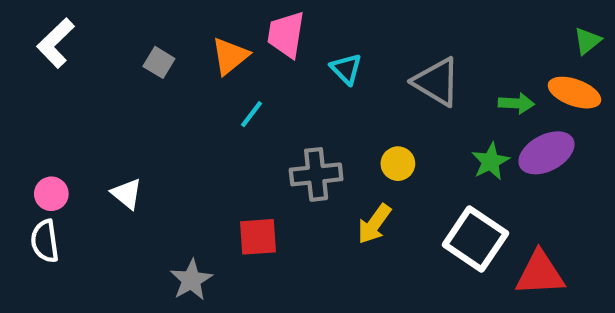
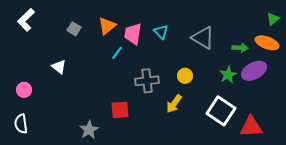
pink trapezoid: (286, 34) -> (133, 34), moved
white triangle: (127, 194) -> (59, 67), moved
white semicircle: (45, 241) -> (21, 124), moved

